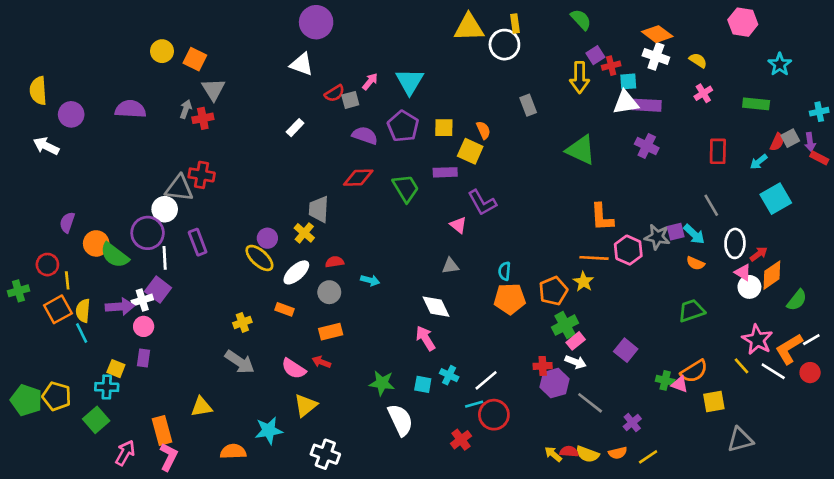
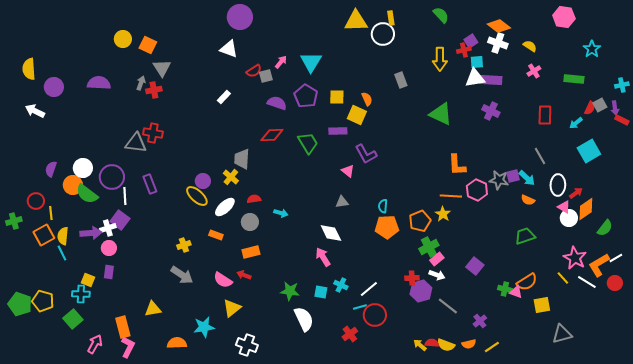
purple square: (595, 55) -> (471, 41), moved
white circle: (165, 209) -> (83, 168), moved

